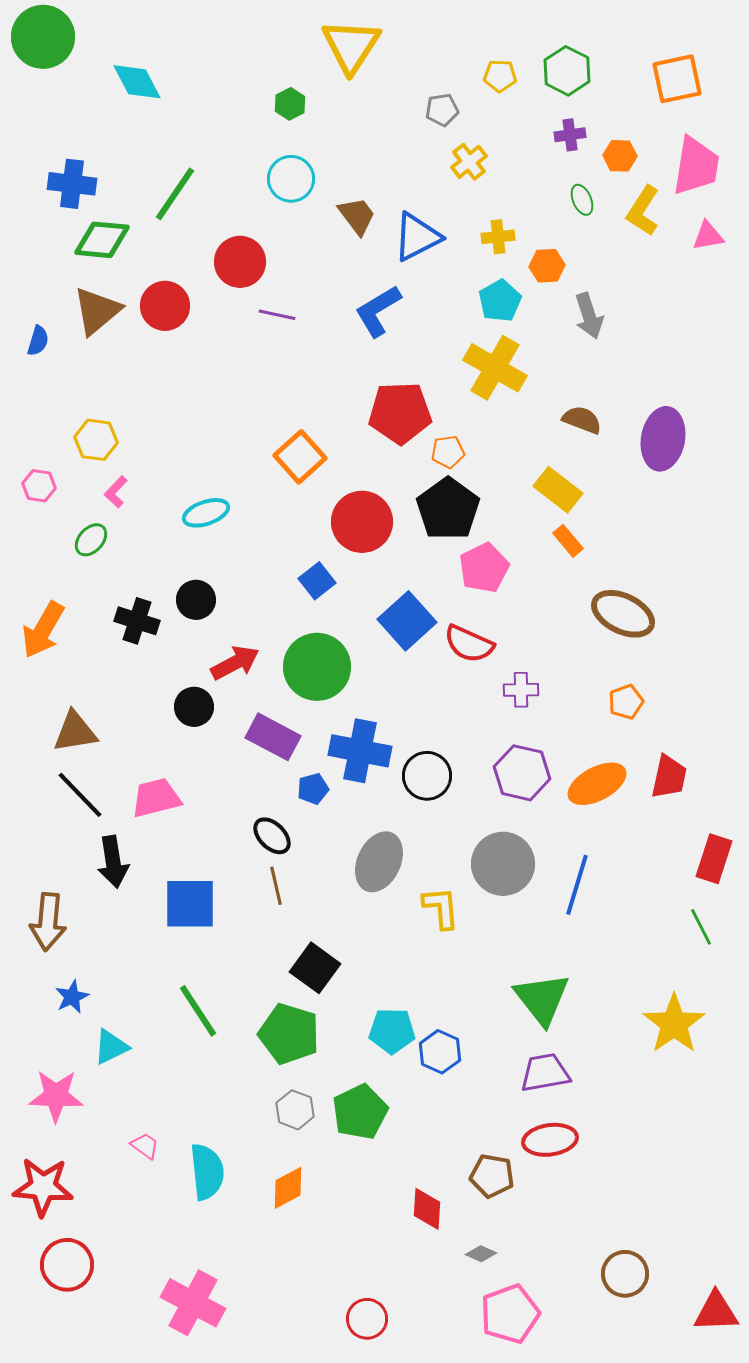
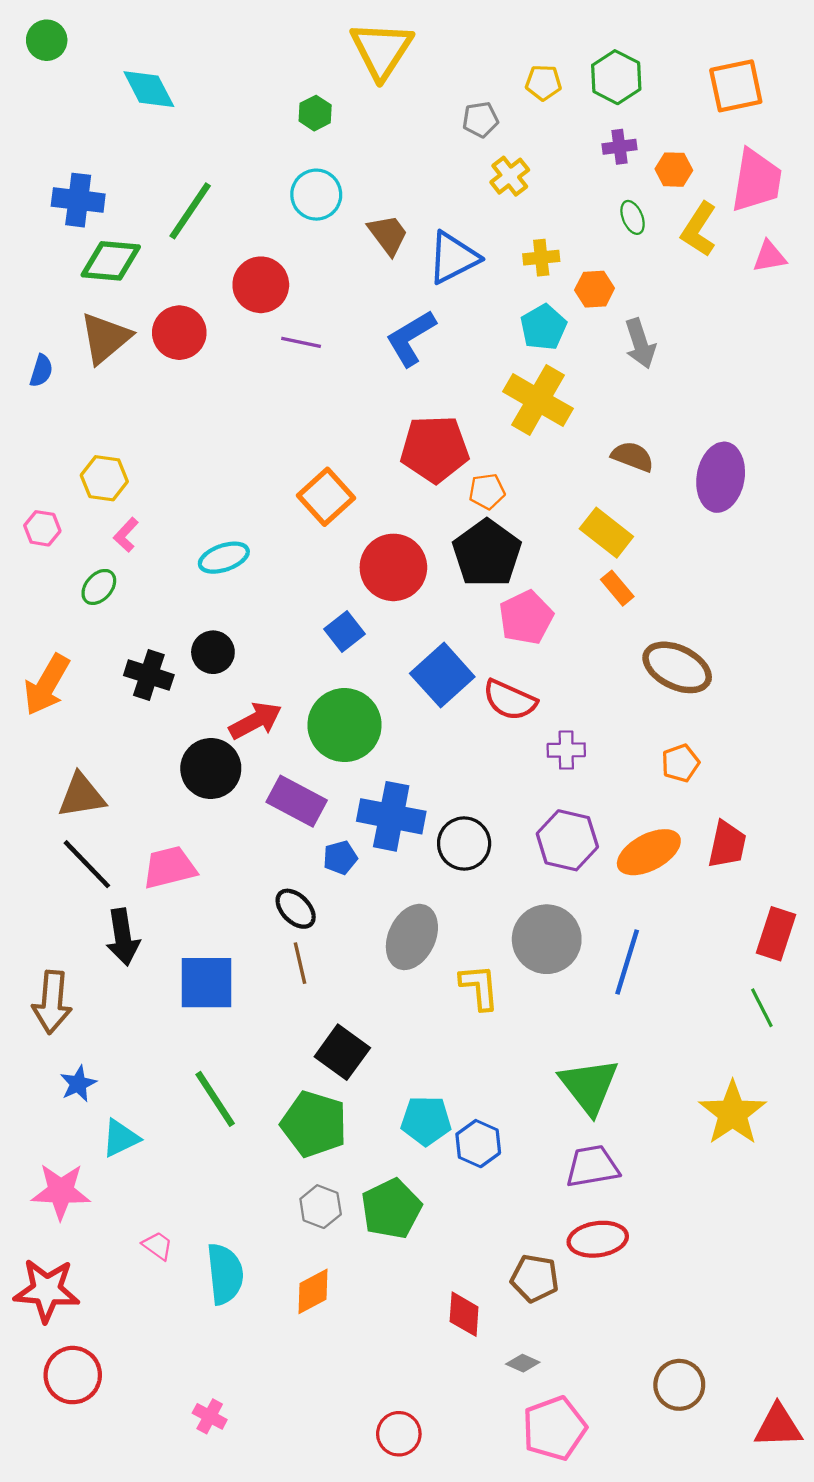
green circle: (43, 37) -> (47, 40), size x0.6
black circle: (194, 707) -> (211, 769), size x1.4
pink cross: (193, 1303) -> (210, 1416), size x0.5

